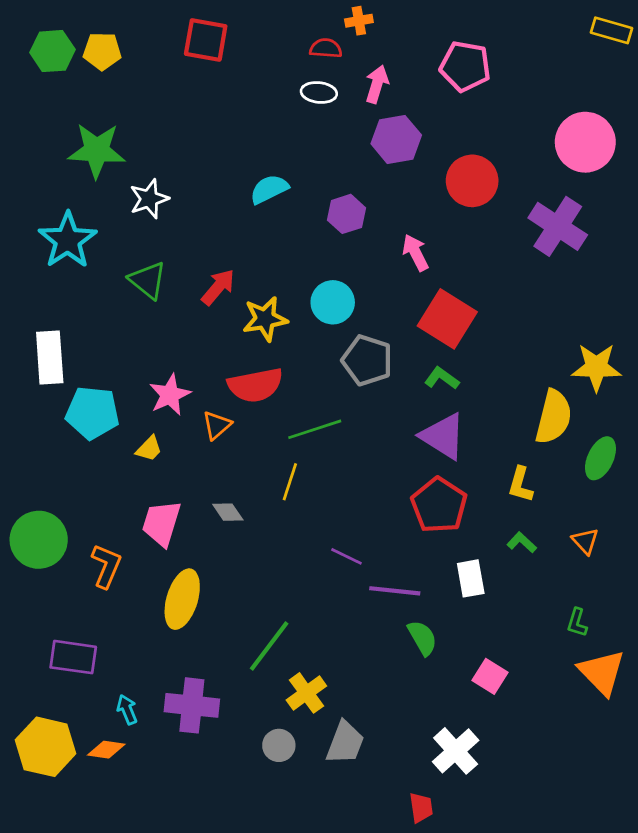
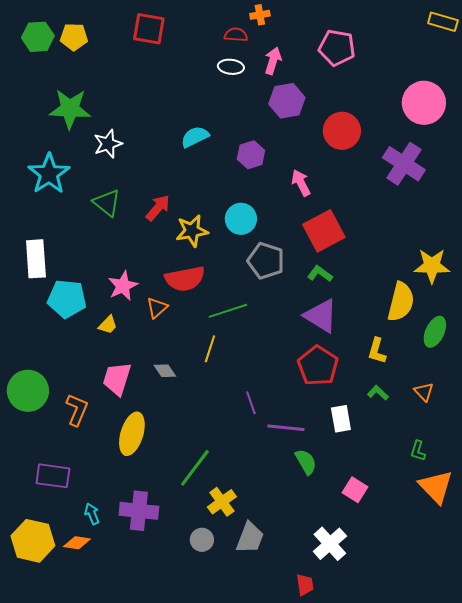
red square: (447, 319) -> (324, 231), turned 30
purple line: (346, 556) -> (251, 403), turned 45

